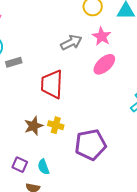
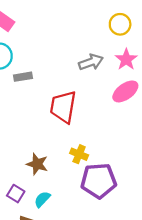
yellow cross: (56, 125) -> (79, 154), moved
brown star: (34, 126) -> (37, 164), moved, turned 30
cyan semicircle: (43, 167) -> (42, 199), turned 56

